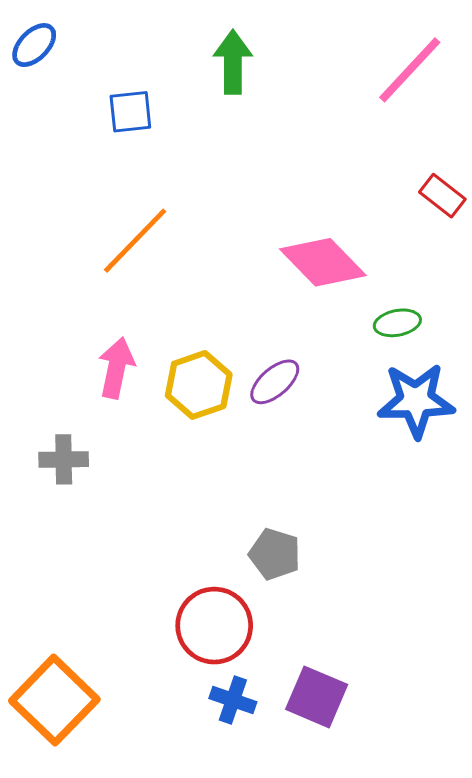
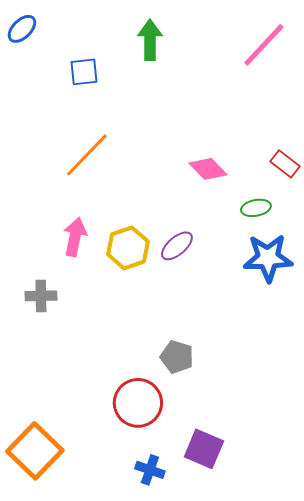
red rectangle: (442, 196) -> (285, 164), moved
pink diamond: (323, 262) -> (208, 169), size x0.7
blue cross: (233, 700) -> (150, 470), moved

